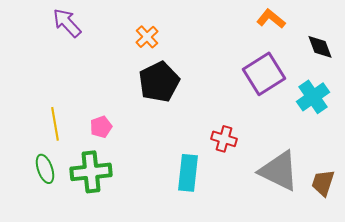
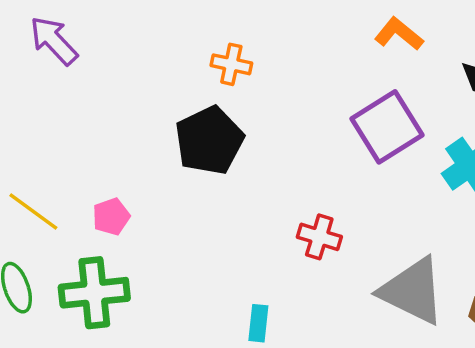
orange cross: (147, 37) -> (231, 64), moved, turned -35
yellow line: (55, 124) -> (33, 211), turned -44
cyan rectangle: (188, 173) -> (258, 323), moved, size x0.6

